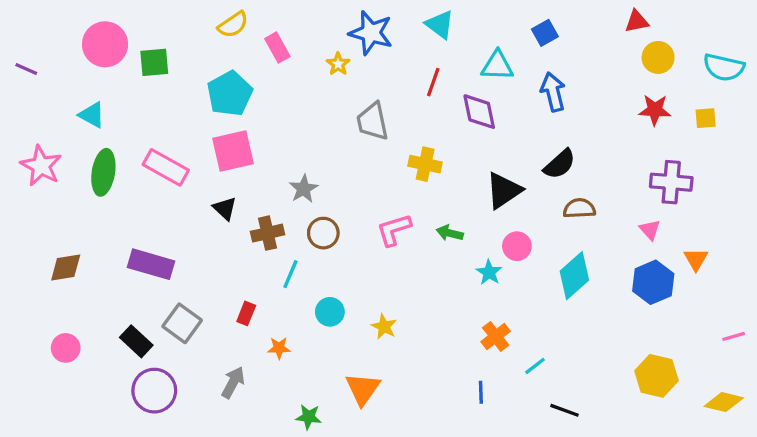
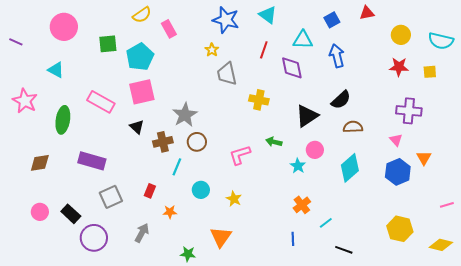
red triangle: (637, 21) -> (367, 13), moved
green square: (154, 62) -> (108, 44), moved
yellow star: (338, 64) -> (212, 50), moved
green ellipse: (103, 172) -> (63, 120), moved
gray star: (304, 189) -> (185, 115), size x1.4
pink L-shape: (394, 230) -> (240, 155), moved
gray square: (182, 323) -> (111, 197), turned 30
black rectangle: (136, 341) -> (71, 214), moved

